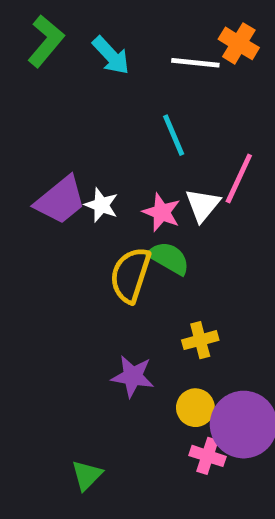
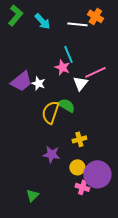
pink line: (239, 178) -> (95, 72), turned 40
pink star: (162, 212) -> (62, 67), moved

